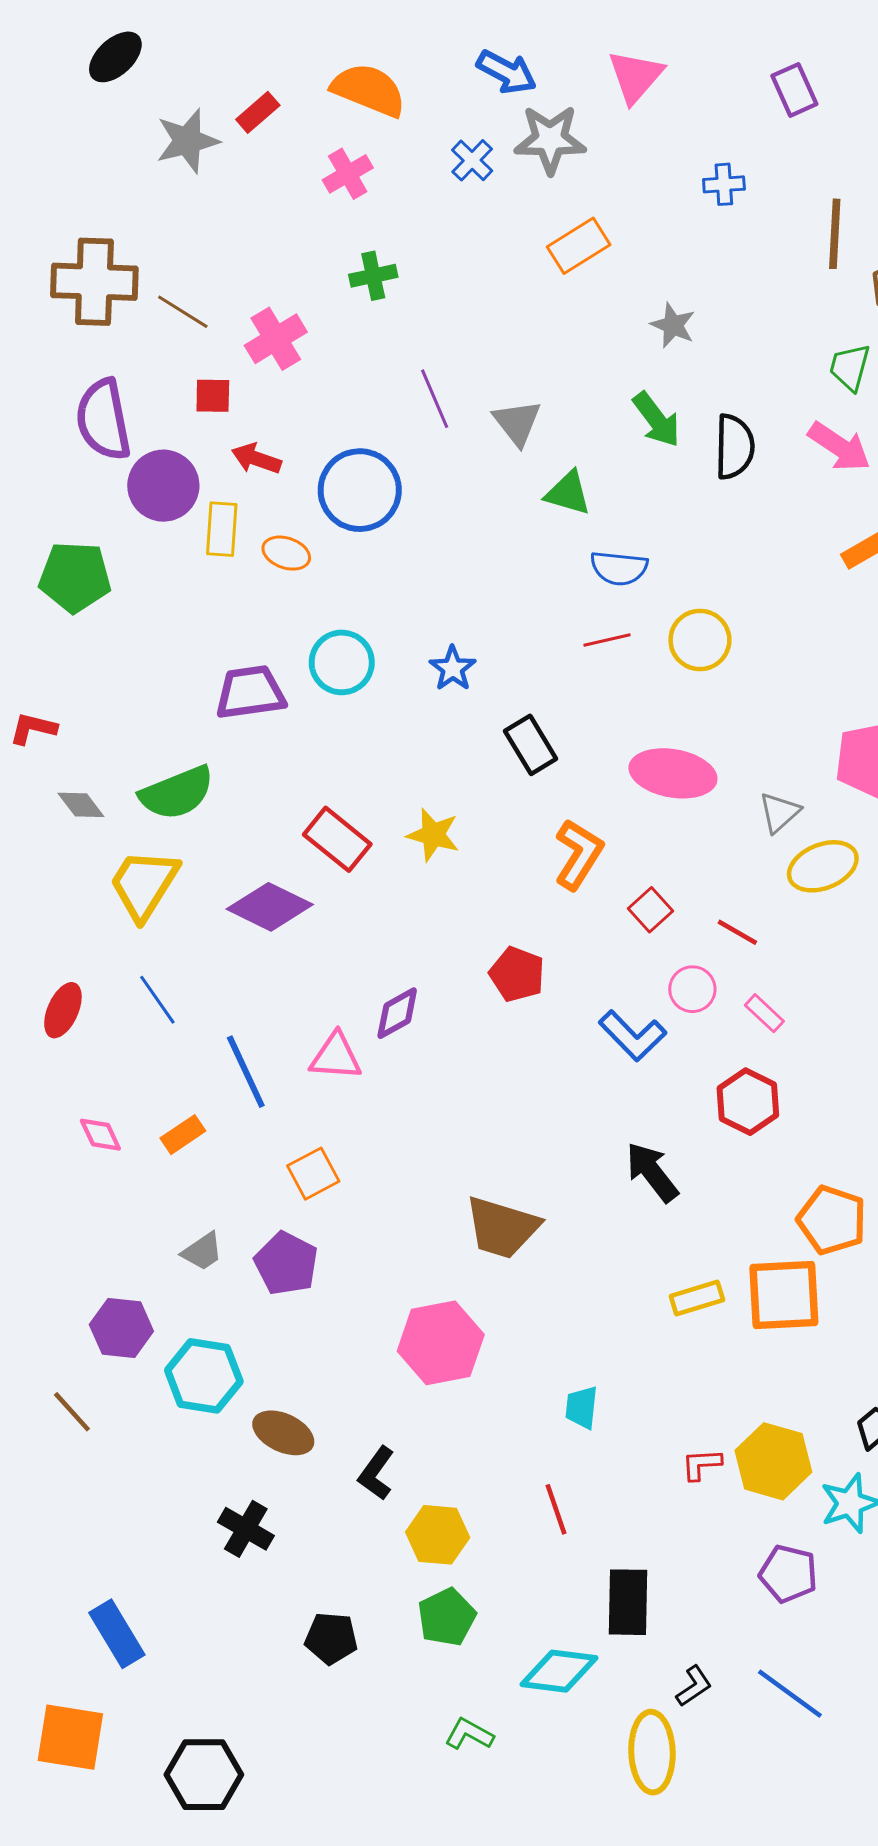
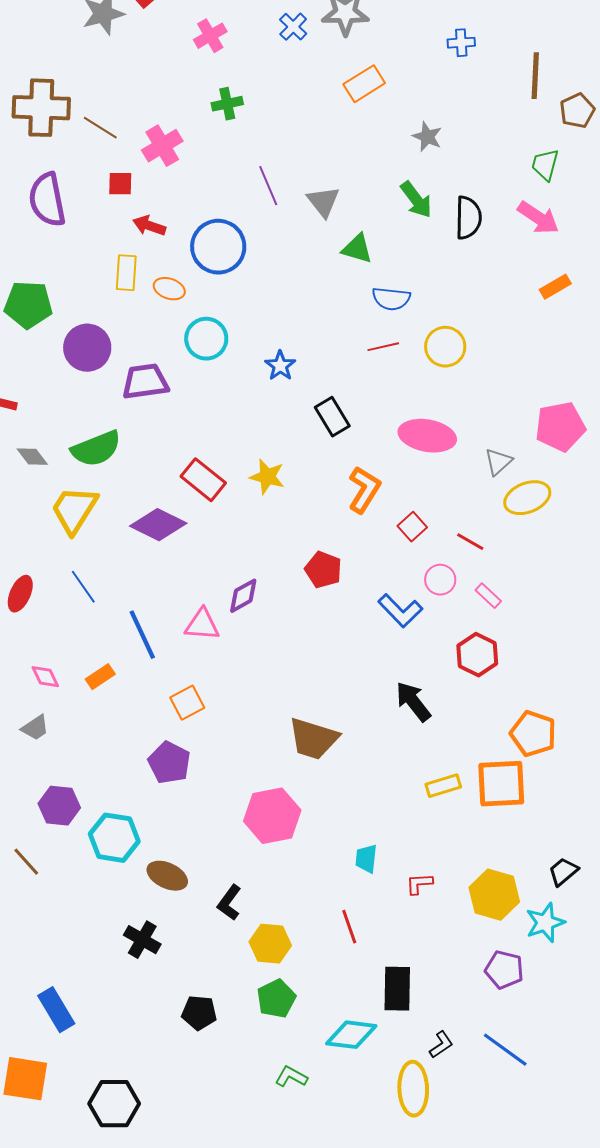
purple circle: (163, 486) -> (87, 348), moved
cyan circle: (342, 662) -> (206, 339), moved
gray trapezoid: (202, 1251) -> (35, 728), moved
red L-shape: (701, 1464) -> (419, 884), moved

